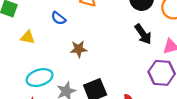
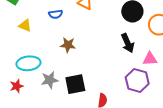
blue semicircle: (58, 18) -> (56, 14), turned -56

